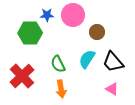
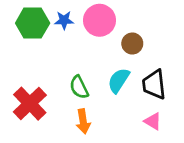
green hexagon: (30, 33) -> (33, 23), moved
black trapezoid: (113, 62) -> (154, 84), turned 35

